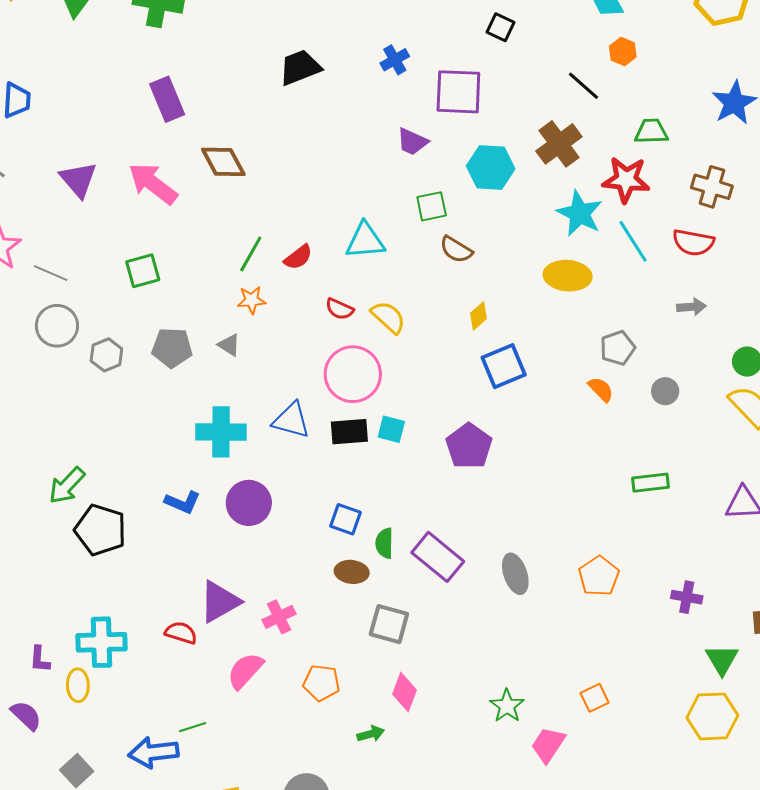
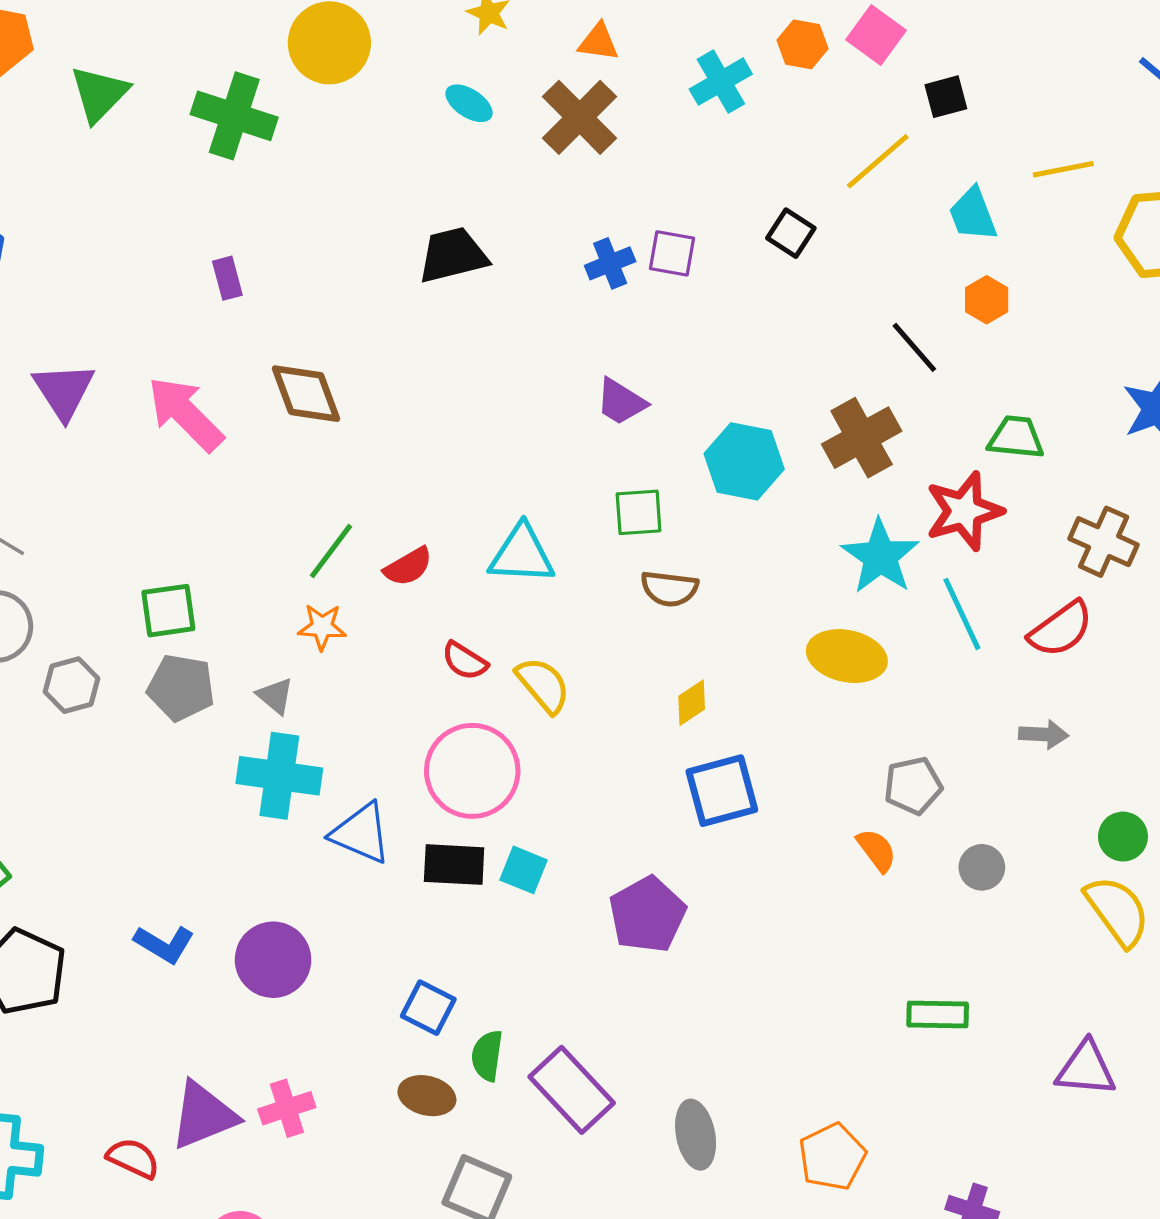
purple square: (458, 92) -> (672, 253), moved, size x0.6
purple rectangle: (167, 99) -> (227, 278), size x0.6
red star: (626, 180) -> (964, 511), turned -30
red semicircle: (693, 242) -> (1061, 629), turned -54
brown semicircle: (456, 249) -> (669, 589), turned -32
green square: (143, 271) -> (168, 611), moved
cyan cross: (221, 432) -> (279, 776), moved
pink cross: (279, 617) -> (287, 1108), moved

